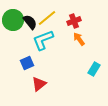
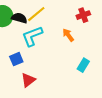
red cross: (74, 21) -> (83, 15), moved
black semicircle: (30, 22) -> (19, 18), turned -35

